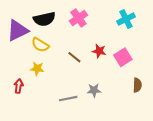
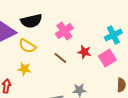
pink cross: (78, 18) -> (64, 31), moved
cyan cross: (126, 19) -> (113, 35), moved

